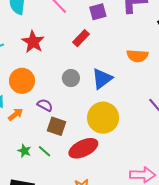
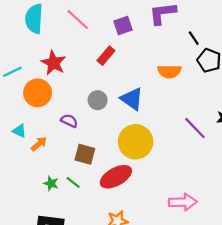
blue triangle: (102, 79) -> (132, 99), turned -45
orange circle: (22, 81) -> (38, 93), moved
purple semicircle: (45, 105) -> (69, 121), moved

